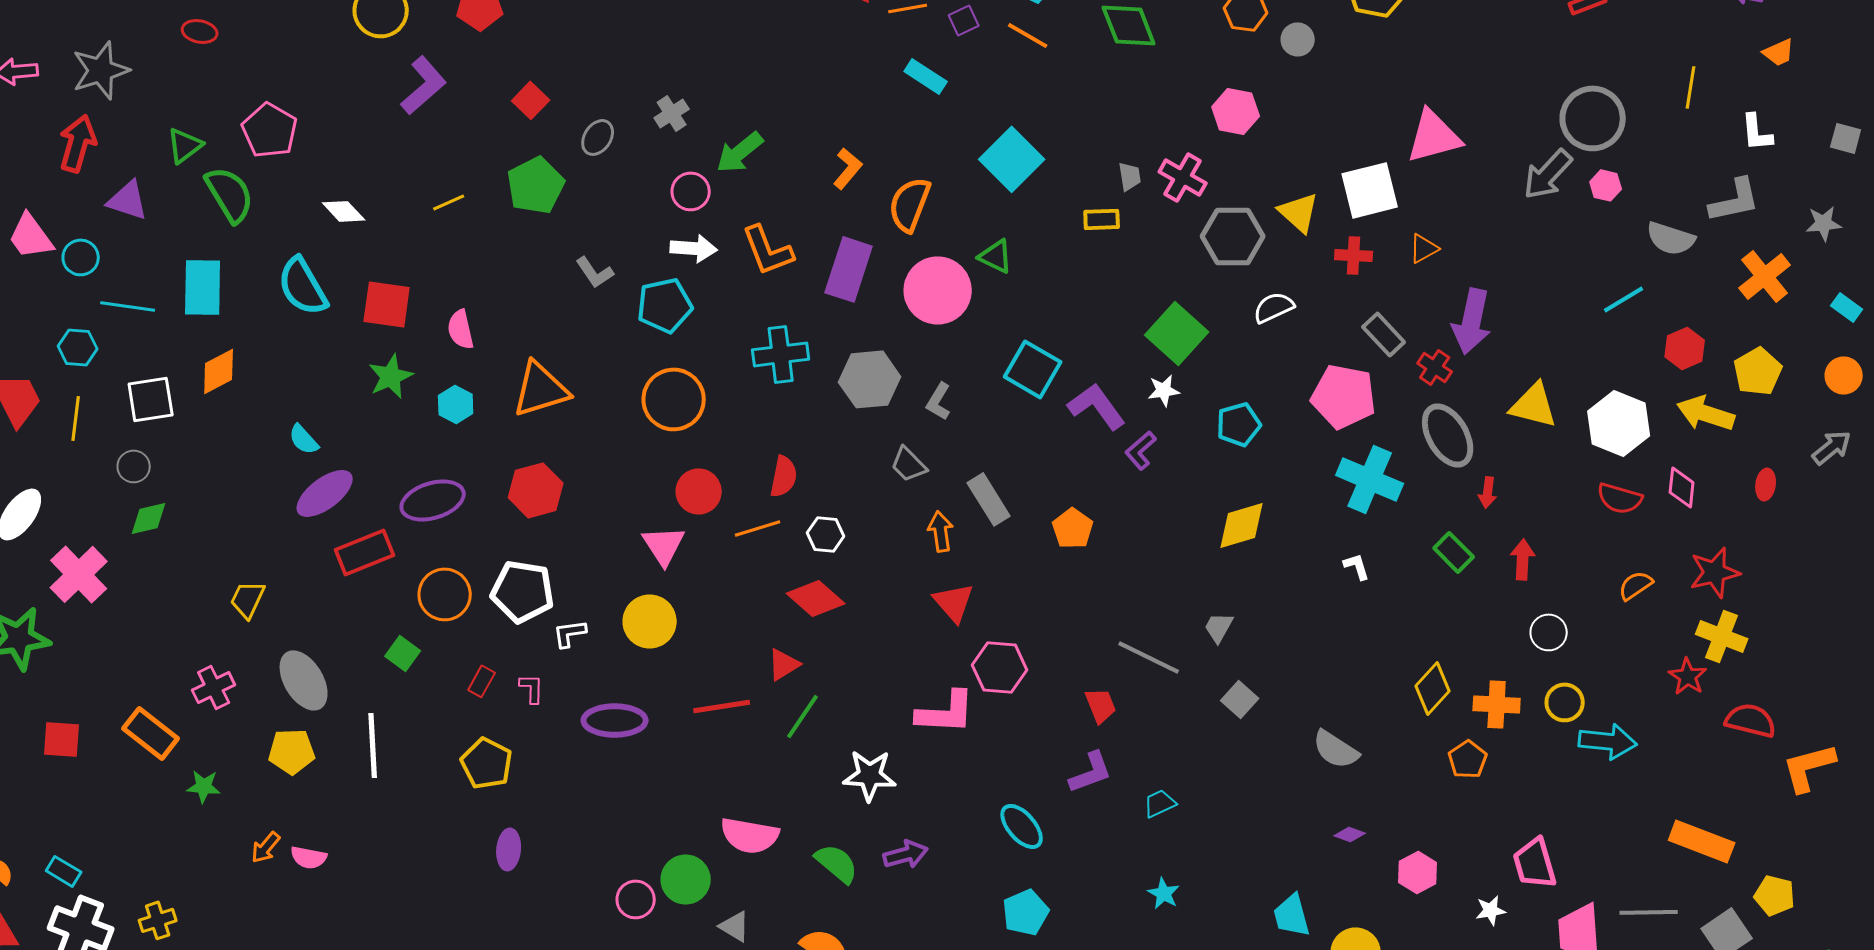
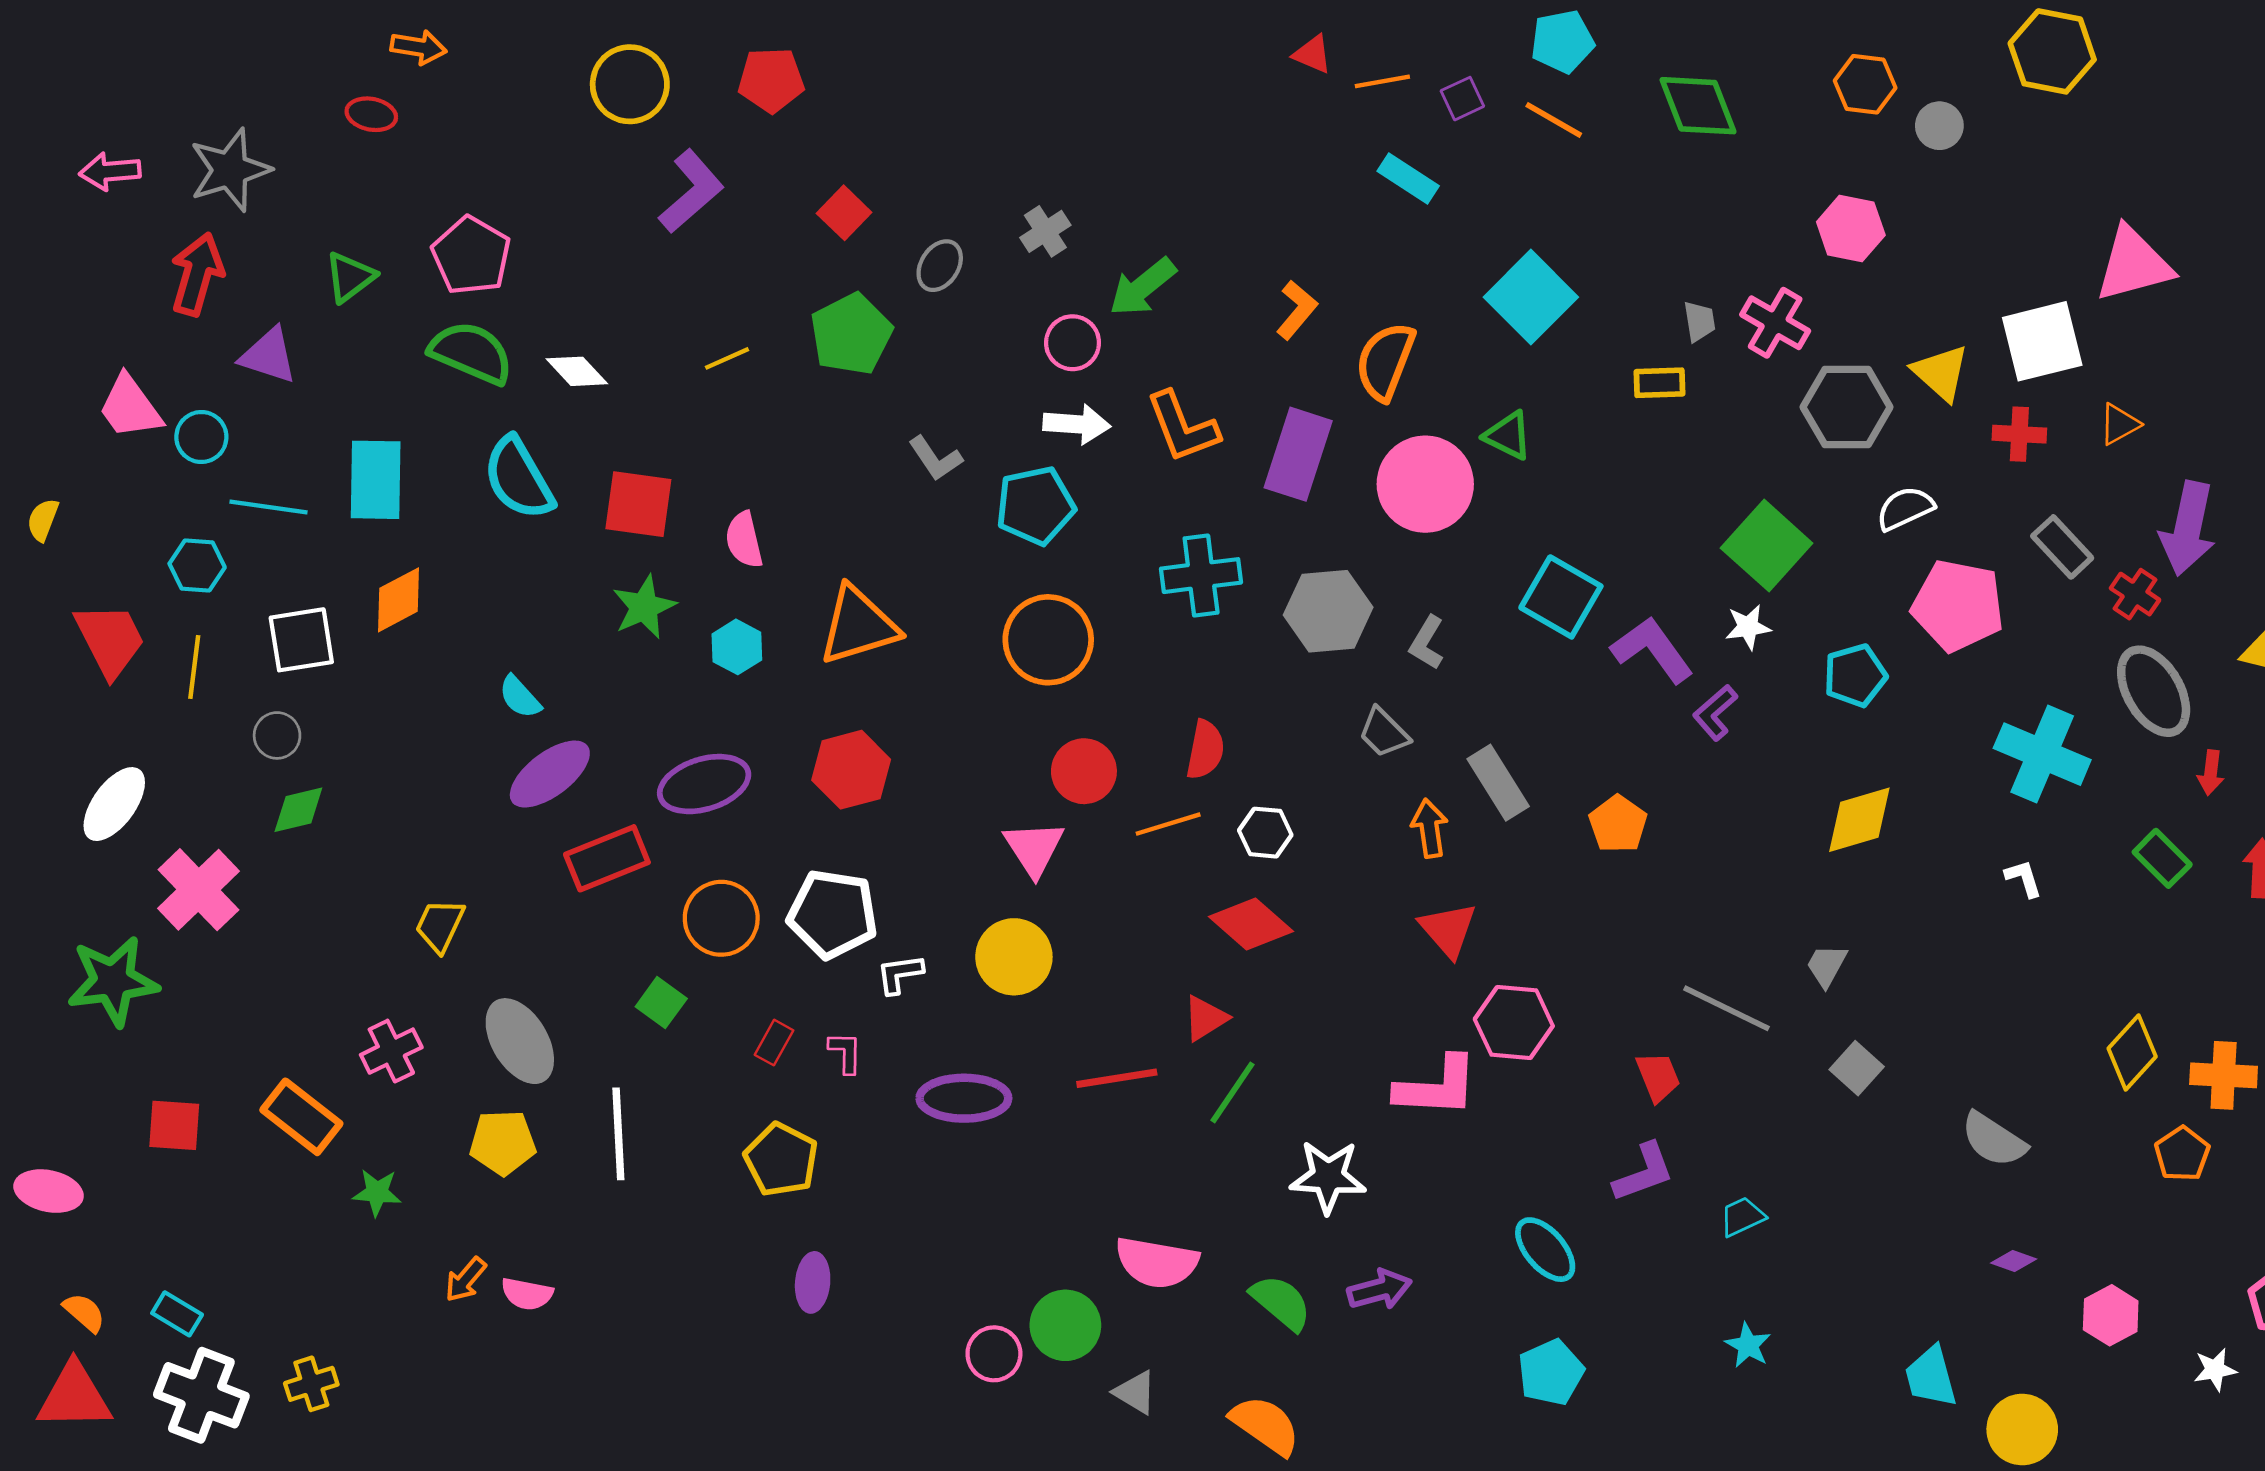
green semicircle: (230, 194) -> (471, 353), moved, turned -36
pink pentagon: (1344, 396) -> (1958, 606), moved

